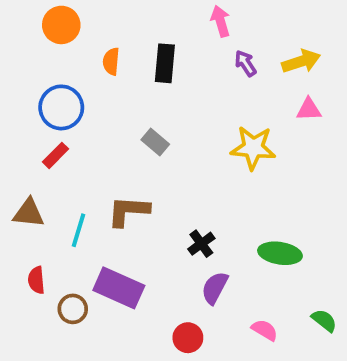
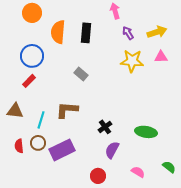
orange semicircle: (111, 61) -> (58, 32), size x1.6
yellow star: (253, 148) -> (132, 61), moved
purple rectangle: (119, 288) -> (62, 150), turned -50
brown circle: (73, 309) -> (38, 143), moved

